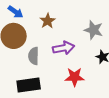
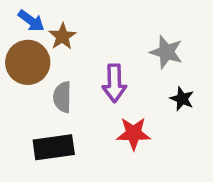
brown star: (48, 21) -> (62, 36), moved
purple arrow: (64, 48) -> (114, 83), turned 100

